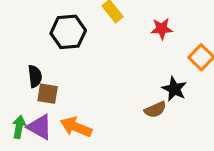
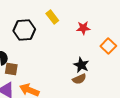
black star: (174, 89) -> (81, 65), moved

